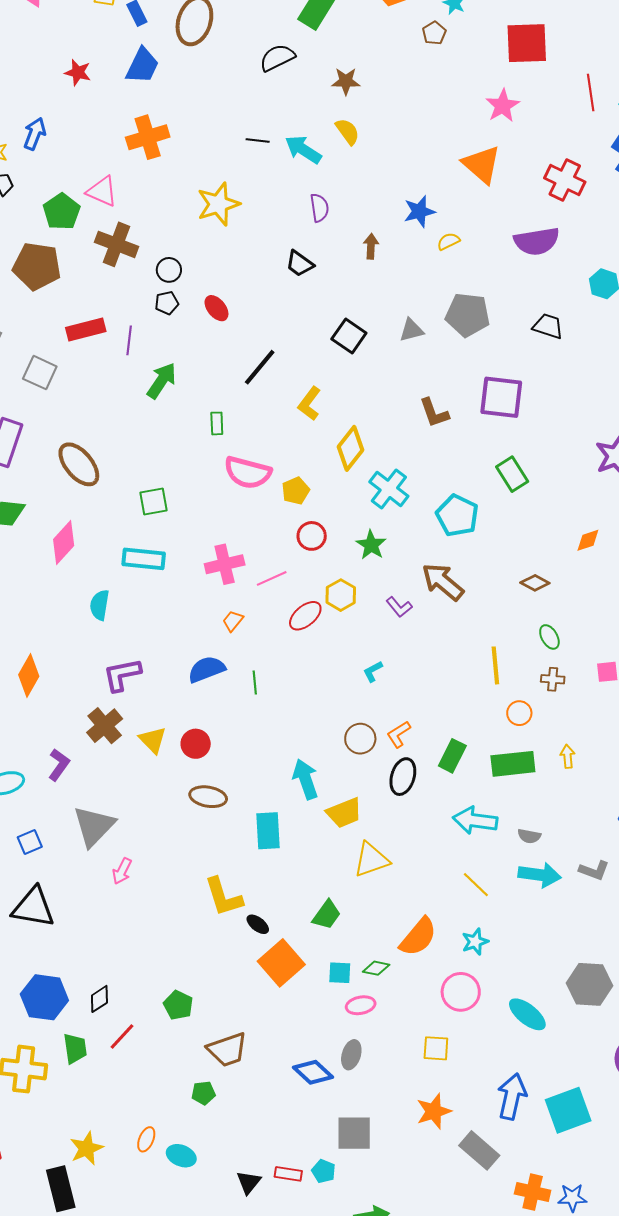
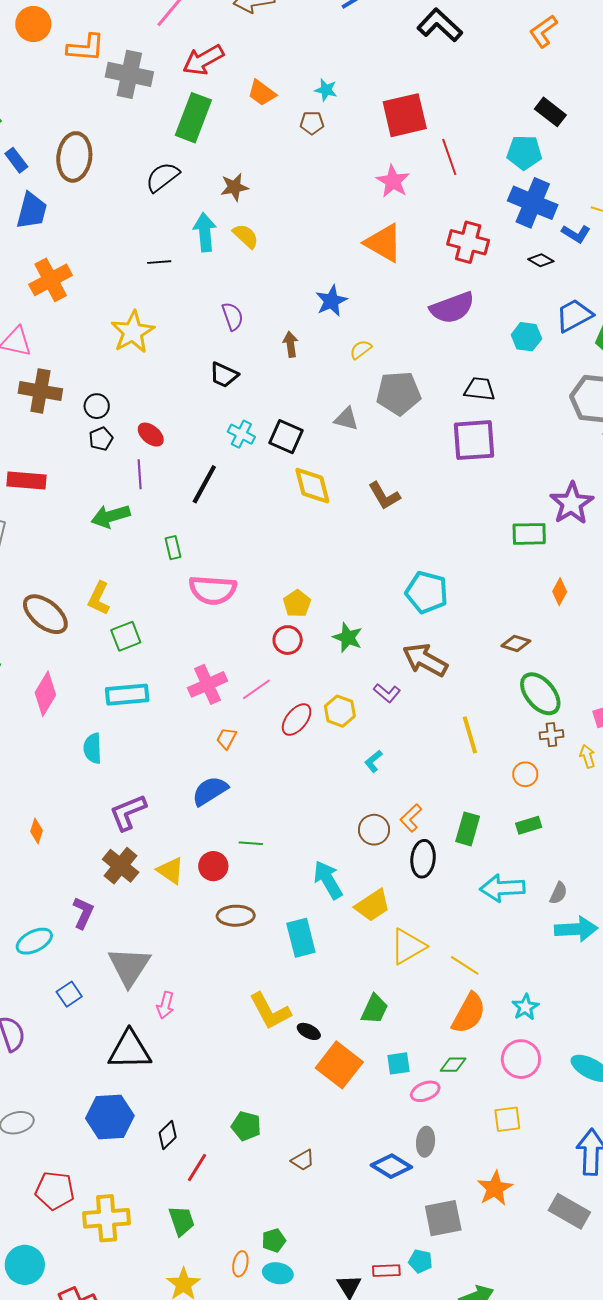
brown pentagon: (434, 33) -> (312, 123), turned -30
red line: (591, 92) -> (449, 157), moved
cyan arrow: (303, 150) -> (205, 232), moved, turned 63
yellow semicircle: (448, 241) -> (361, 350), moved
red rectangle: (86, 330) -> (26, 480), turned 30
gray triangle: (411, 330) -> (346, 419), turned 40
purple line: (129, 340) -> (140, 474), moved
green arrow: (162, 381) -> (111, 516), turned -129
purple square: (501, 397) -> (474, 440), moved
yellow L-shape: (309, 404) -> (99, 598), moved
yellow diamond: (351, 448) -> (312, 486), moved, turned -42
green rectangle: (512, 474) -> (529, 534), moved, turned -48
cyan cross: (389, 489) -> (241, 434), moved, size x0.7
yellow pentagon: (296, 491) -> (297, 604), moved
orange diamond: (588, 540) -> (560, 592), turned -32
yellow hexagon: (341, 595) -> (340, 711), moved
green ellipse: (549, 637) -> (540, 694), size x1.8
yellow line: (495, 665) -> (470, 735), moved
orange diamond: (29, 676) -> (37, 831), size x0.6
green line: (255, 683) -> (251, 843), moved, turned -70
yellow arrow: (568, 756) -> (587, 756), moved
green rectangle: (513, 764) -> (529, 825), size x0.6
gray semicircle: (529, 836) -> (558, 893), turned -65
yellow line: (476, 885) -> (465, 965), moved
black triangle: (33, 907) -> (130, 1050), moved
green diamond: (376, 968) -> (453, 1065), moved
blue hexagon: (44, 997) -> (110, 1117), moved
green trapezoid: (75, 1048) -> (182, 1221), moved
brown trapezoid: (227, 1050) -> (303, 1160), size x0.6
green pentagon: (203, 1093) -> (274, 1240), moved
orange star: (434, 1111) -> (495, 1188), moved

